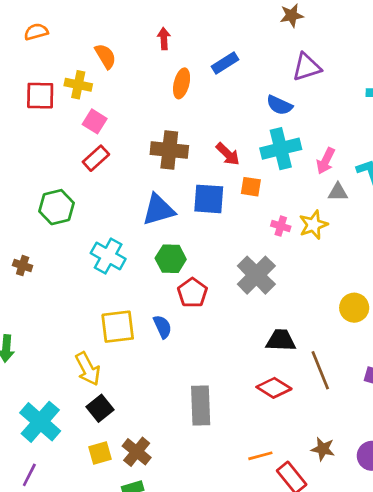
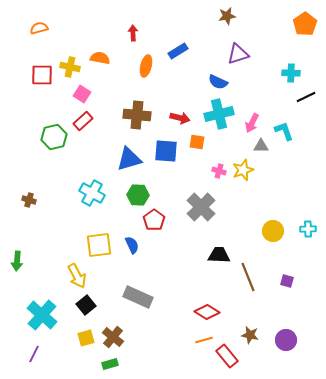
orange semicircle: (105, 56) -> (100, 58), moved, turned -48
red arrow: (228, 154) -> (180, 118), turned -30
green hexagon: (57, 207) -> (54, 137), moved
red diamond: (274, 388) -> (207, 312), moved
gray rectangle: (201, 406) -> (138, 297), moved, turned -64

